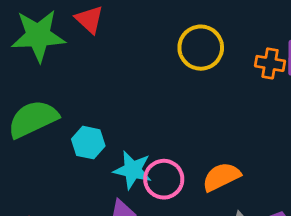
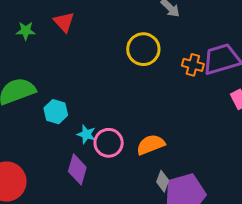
green star: (38, 36) -> (26, 31), size x0.5
cyan star: (133, 170) -> (86, 134), size x0.7

